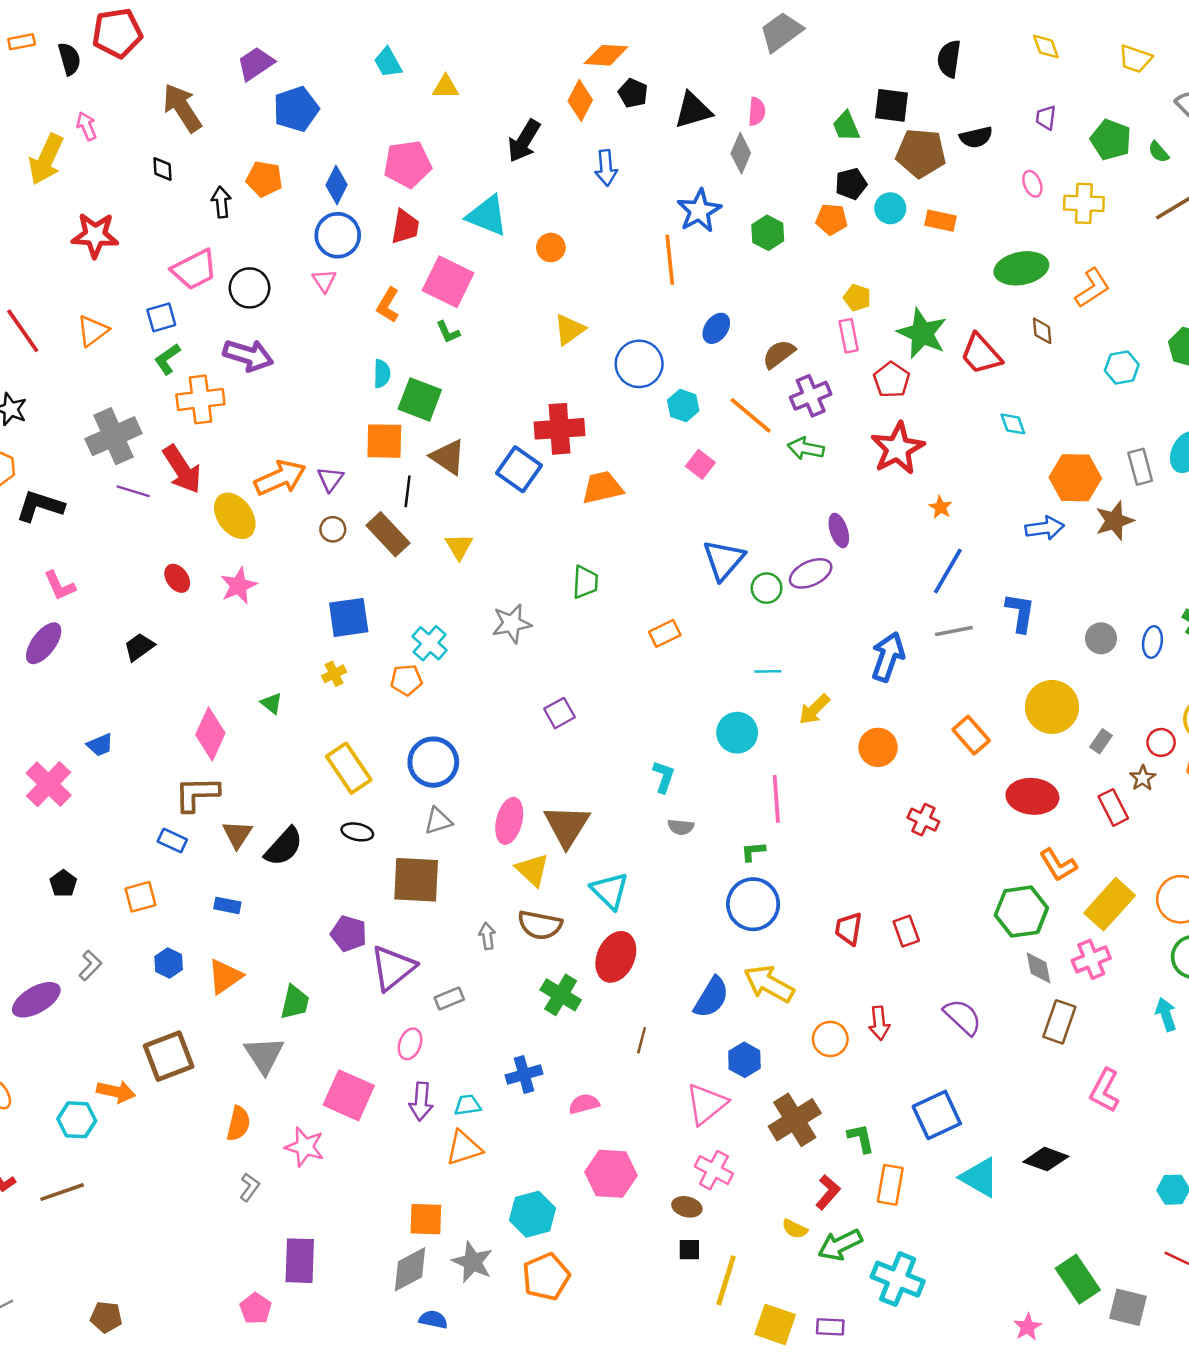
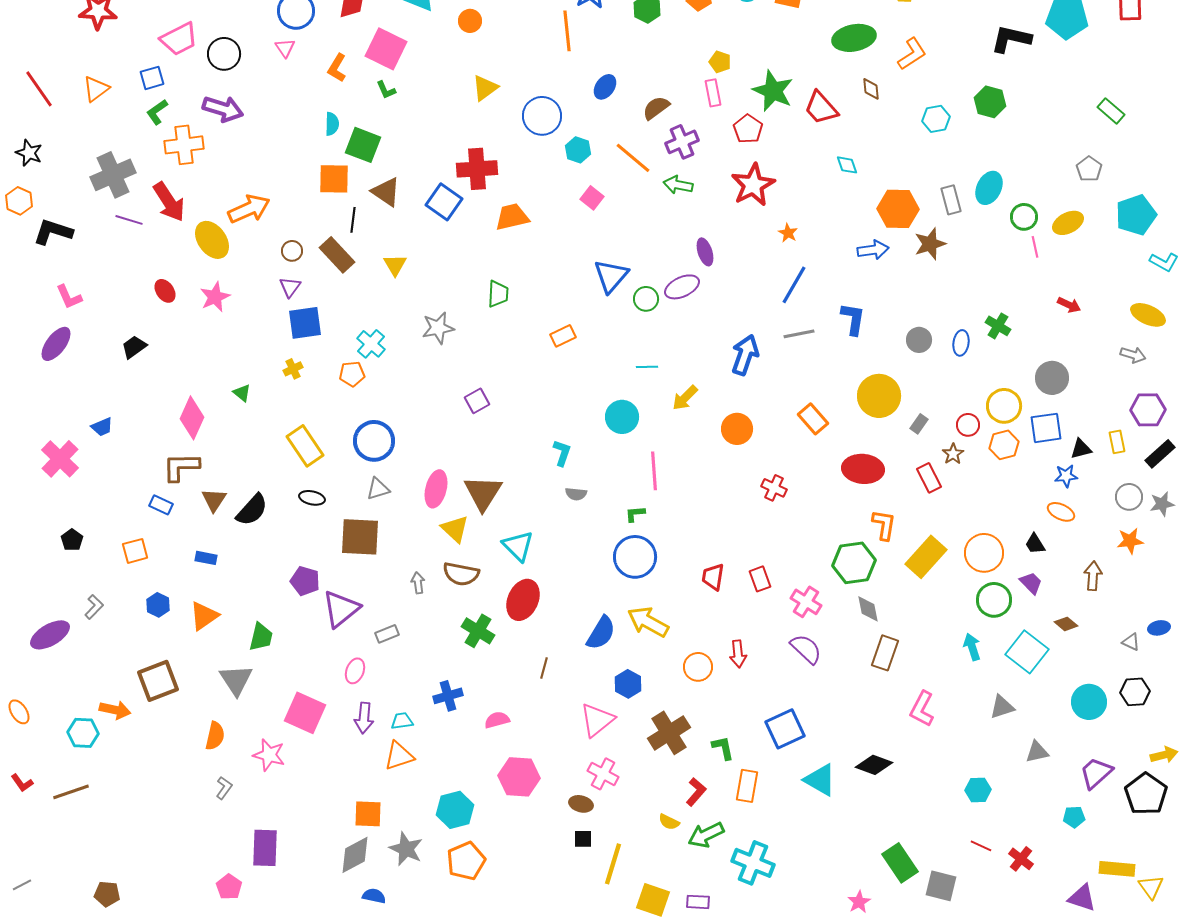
purple triangle: (330, 479) -> (290, 287), moved
orange L-shape: (1058, 865) -> (884, 525), turned -140
pink cross: (1091, 959) -> (806, 602), moved, turned -36

